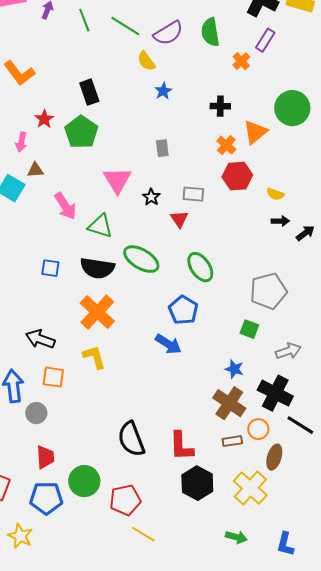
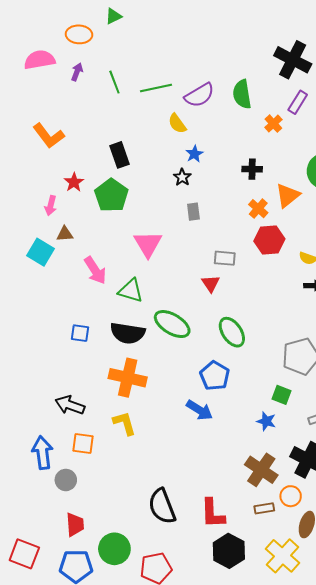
green line: (125, 26) -> (156, 88), turned -44
black star: (151, 197) -> (182, 177), moved
orange cross: (97, 312) -> (128, 378), turned -30
blue star: (234, 369) -> (266, 421), moved

